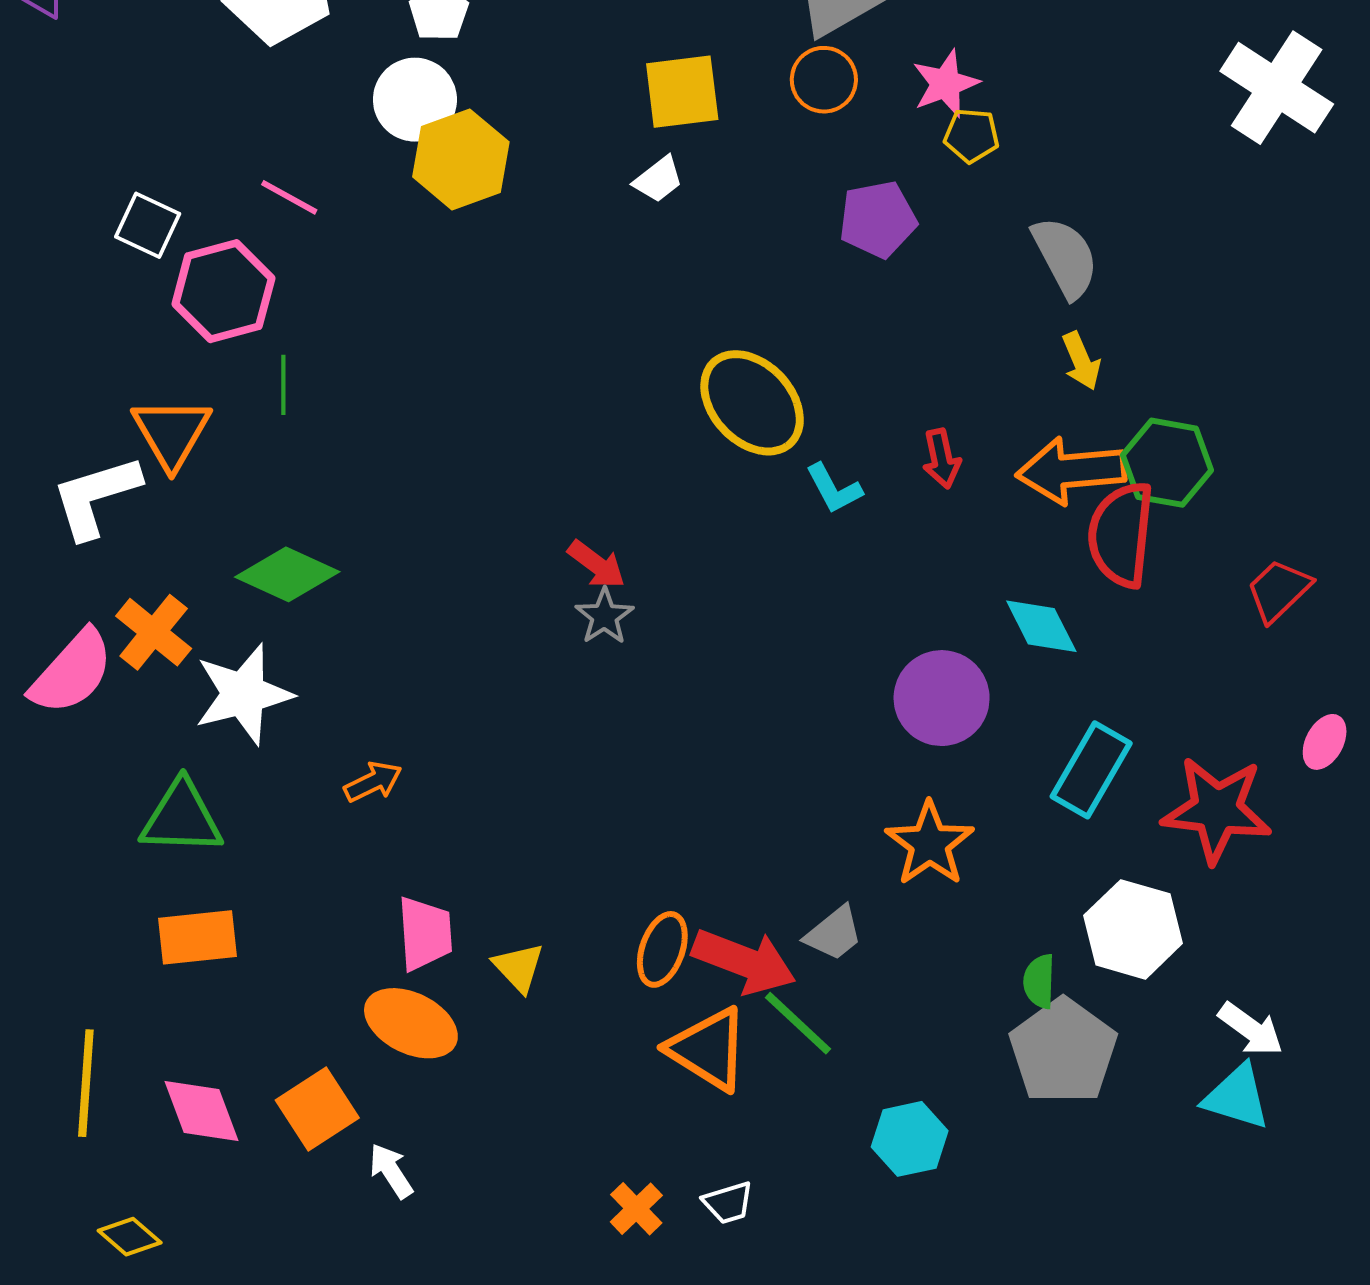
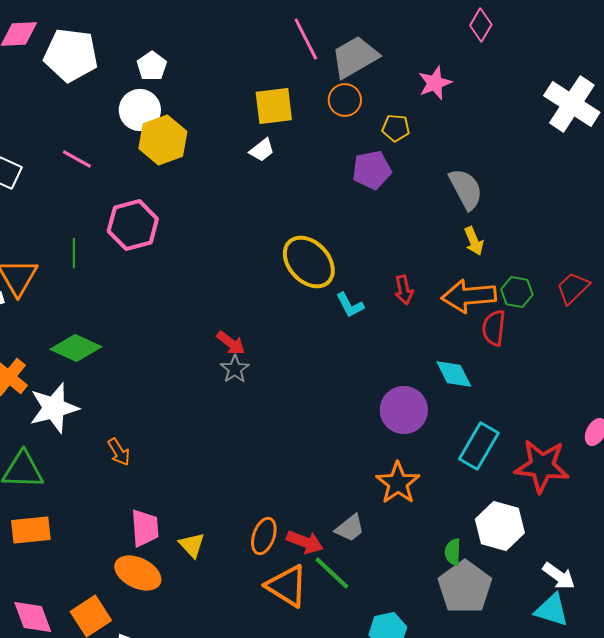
pink star: (946, 84) -> (435, 83), moved
yellow pentagon: (971, 136) -> (396, 128), moved
pink hexagon: (223, 291) -> (133, 225), moved
green hexagon: (1167, 463) -> (517, 292), size x0.7
red semicircle: (1121, 534) -> (494, 328), size x0.7
red trapezoid: (1279, 590) -> (573, 288), moved
orange arrow: (373, 782) -> (119, 452), turned 84
red arrow: (744, 961) -> (305, 542), size x0.7

